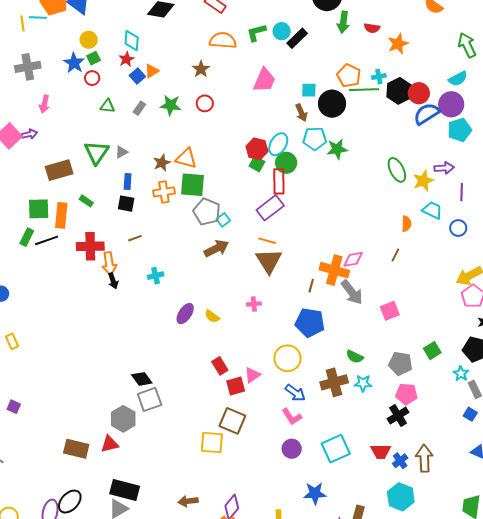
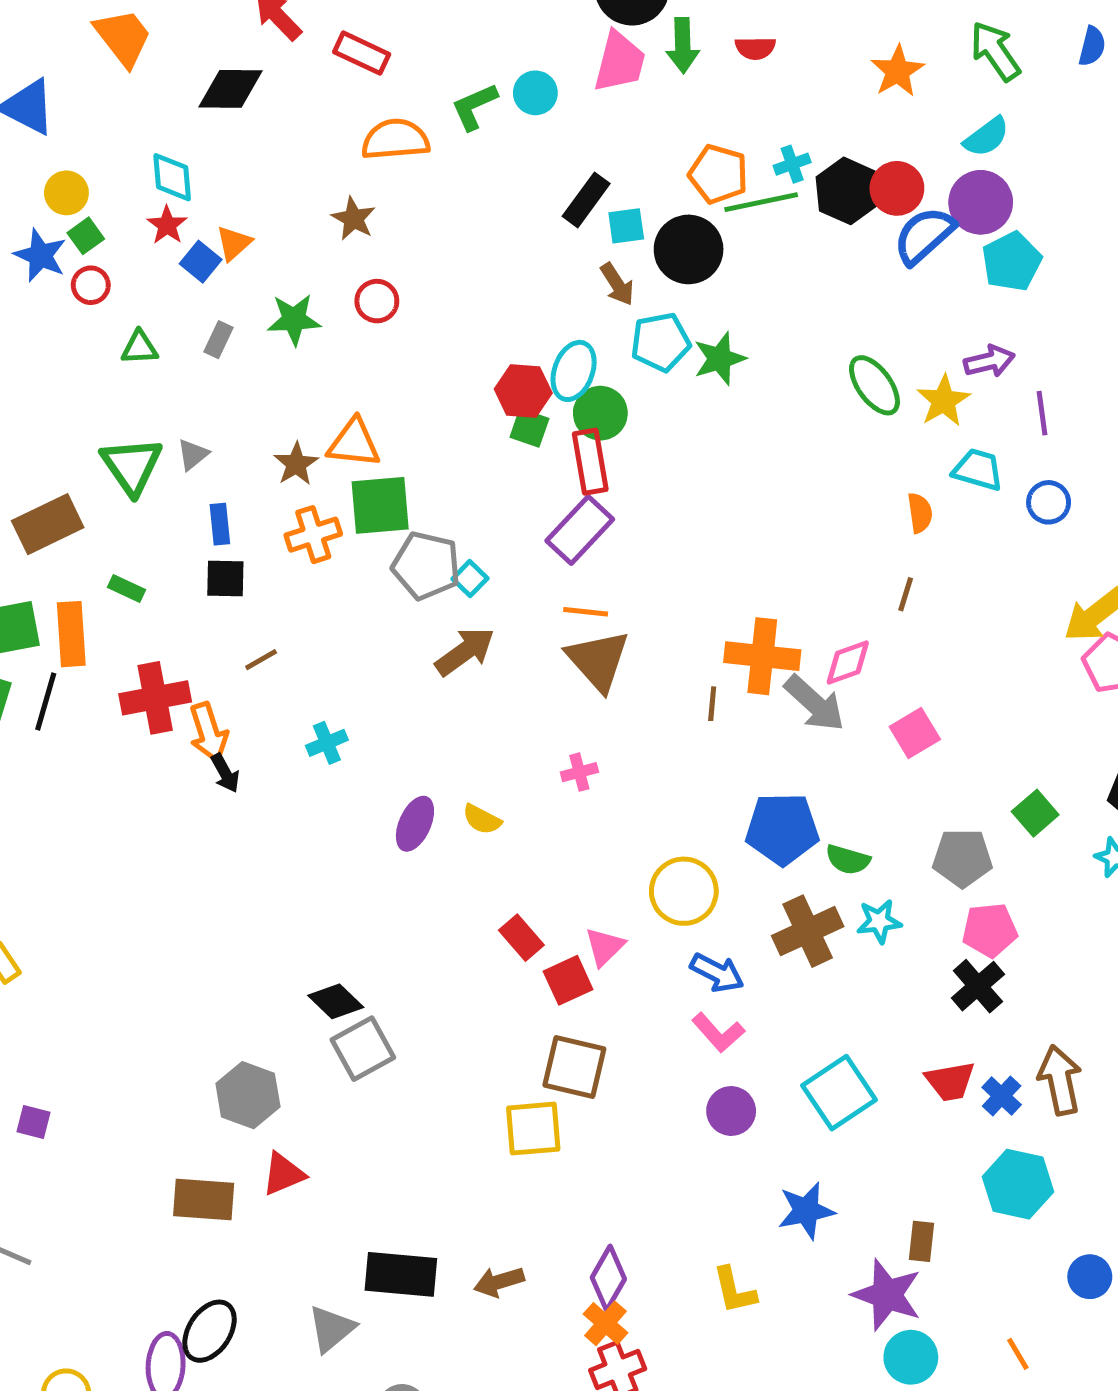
black rectangle: (297, 38) -> (586, 200), moved
orange star: (398, 44) -> (897, 71), moved
pink trapezoid: (264, 80) -> (620, 62), moved
black line: (47, 240) -> (46, 702), turned -45
pink diamond: (353, 259) -> (848, 662), moved
blue pentagon: (310, 323) -> (782, 829), moved
gray hexagon: (123, 419) -> (248, 1095), moved
black rectangle: (125, 490) -> (401, 1274), moved

